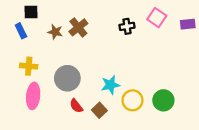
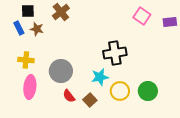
black cross: (127, 26) -> (115, 53), moved, size x1.6
brown cross: (78, 27) -> (61, 12), moved
brown star: (55, 32) -> (37, 29), moved

